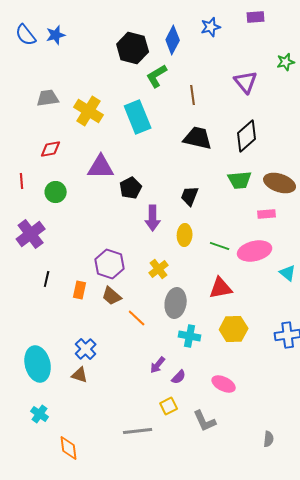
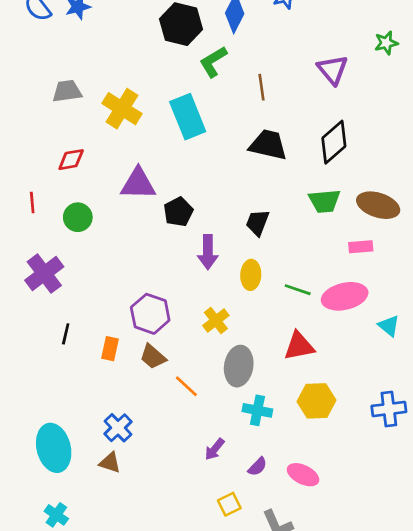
purple semicircle: (179, 377) -> (257, 467), moved

